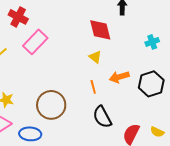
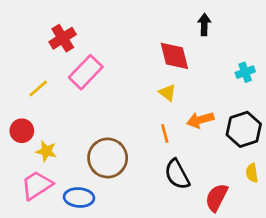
red cross: (18, 17) -> (63, 38), turned 30
yellow semicircle: (157, 132) -> (252, 173), moved, turned 56

